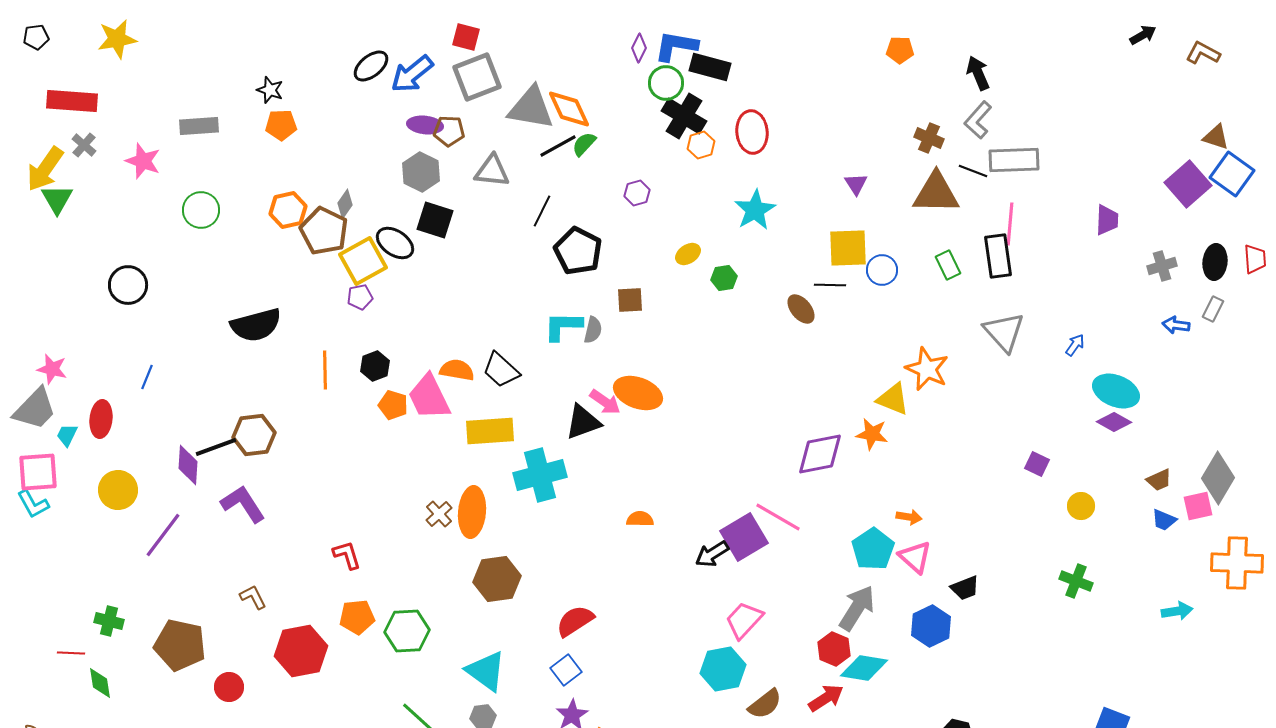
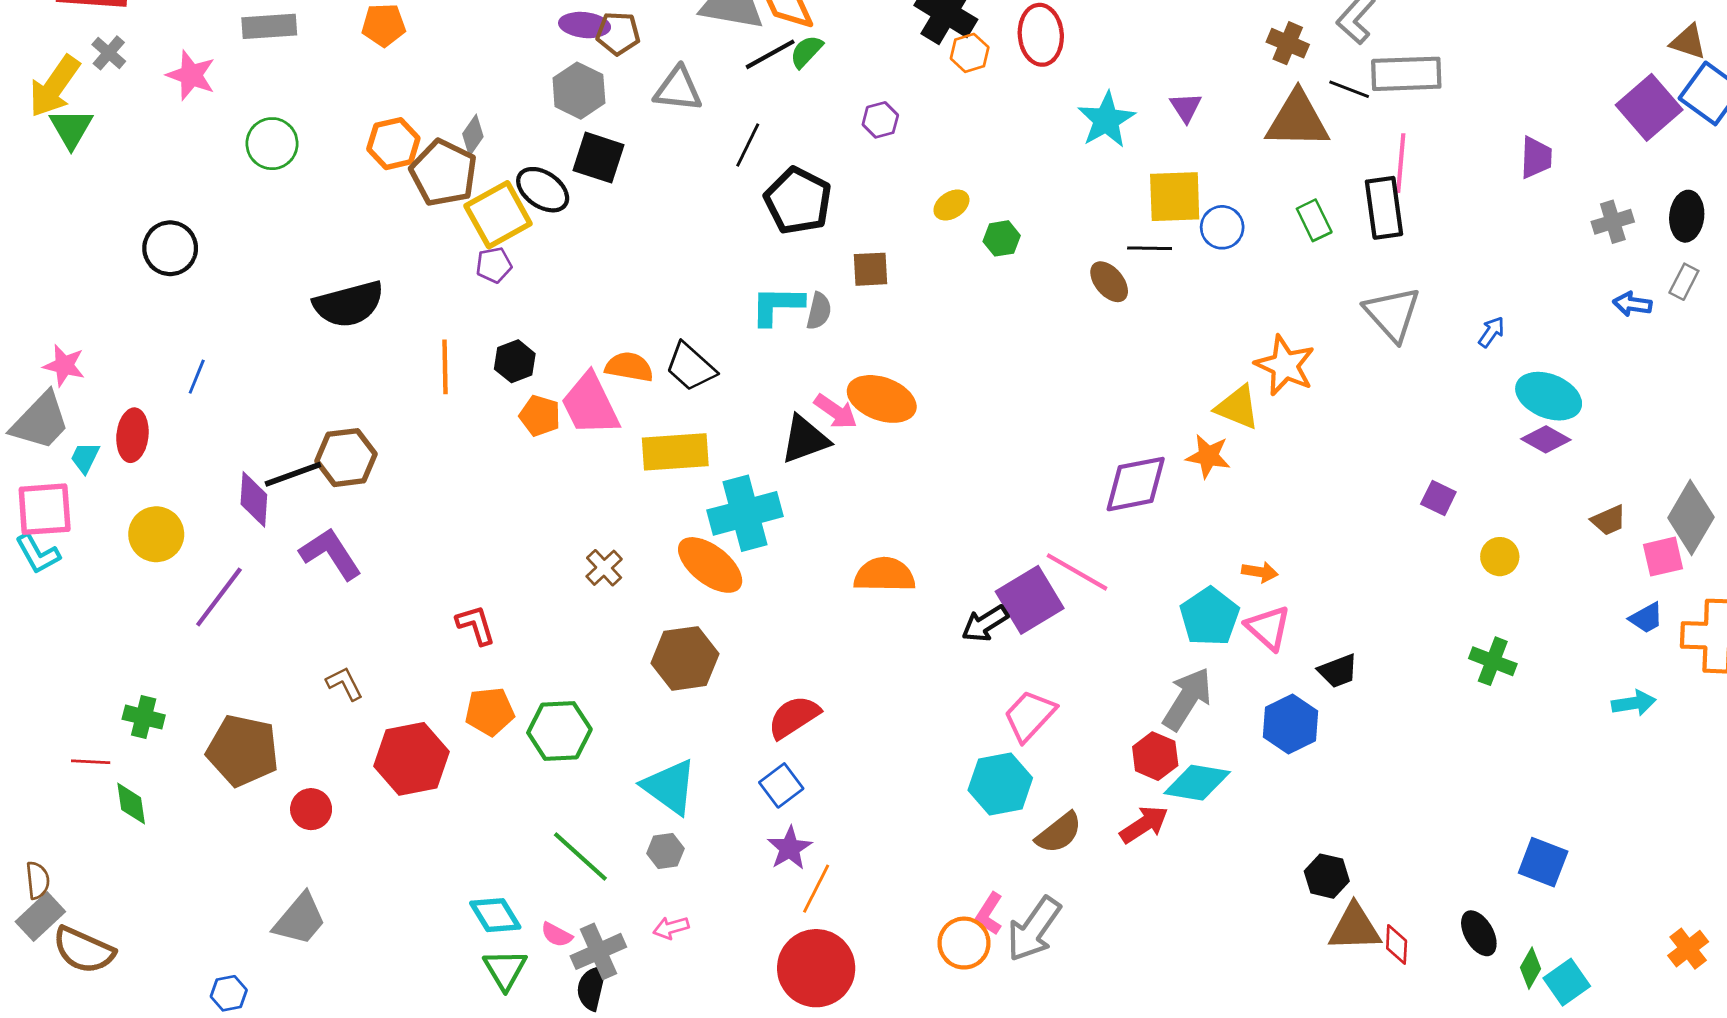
cyan star: (755, 210) -> (1106, 120), moved
orange ellipse: (472, 512) -> (710, 565), moved, turned -57
orange semicircle: (640, 519) -> (884, 575), size x1.6
blue trapezoid: (1164, 520) -> (1646, 618), moved, turned -52

